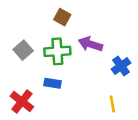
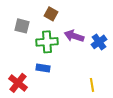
gray square: (23, 50) -> (22, 26), moved, turned -35
blue cross: (121, 66) -> (99, 42), moved

